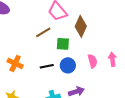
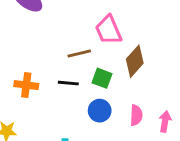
orange cross: (15, 63) -> (26, 85), turned -35
black line: (47, 66) -> (68, 83), moved

